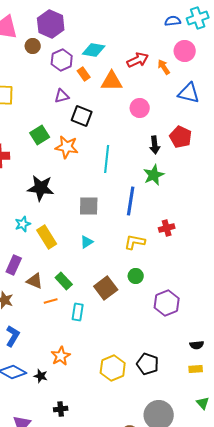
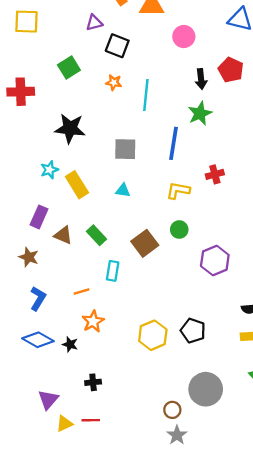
orange star: (67, 147) -> (114, 82), moved, size x0.6
cyan triangle: (87, 242) -> (123, 190), turned 40
orange line: (51, 301) -> (82, 292), moved

